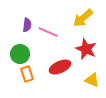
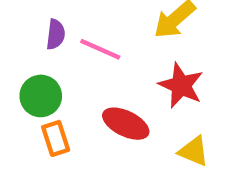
red ellipse: (60, 67) -> (126, 124), turned 50

